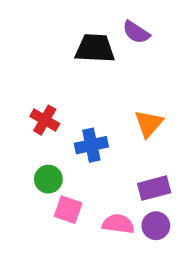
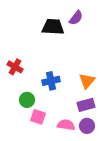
purple semicircle: (136, 32) -> (76, 18), turned -84
red cross: (45, 120) -> (15, 67), moved
orange triangle: (149, 124) -> (87, 81), moved

